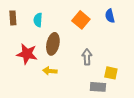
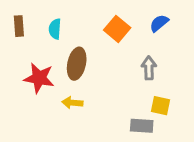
blue semicircle: (110, 16) -> (159, 23), turned 64
gray arrow: (87, 57) -> (149, 68), moved

